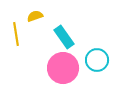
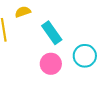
pink circle: (63, 68) -> (51, 64), size x0.7

